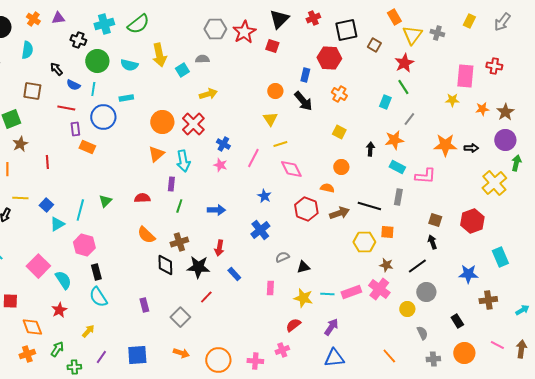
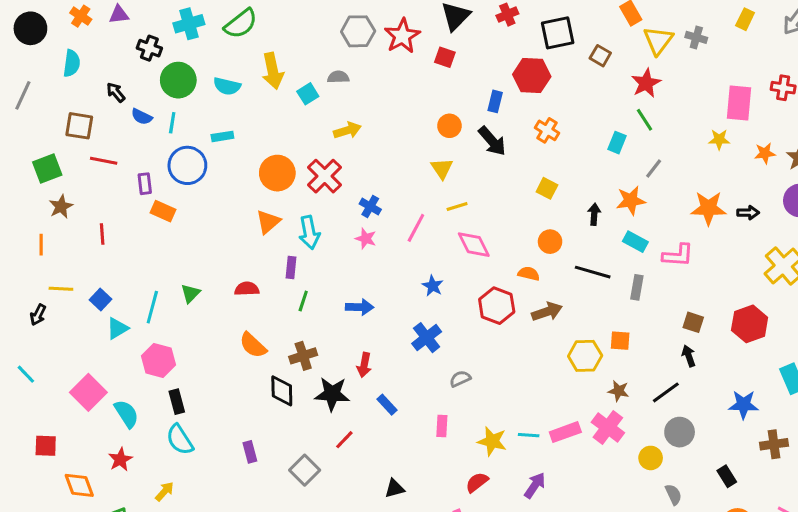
red line: (66, 108) -> (104, 161), moved
black line: (369, 206) -> (593, 272), moved
black triangle: (303, 267) -> (395, 488), moved

